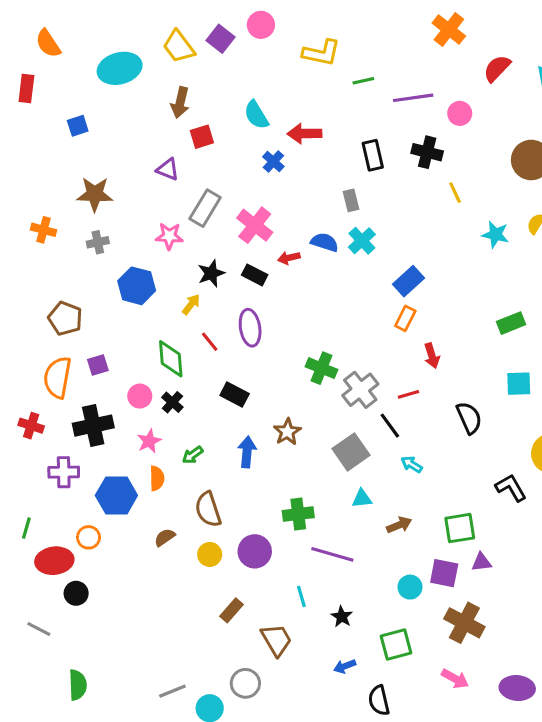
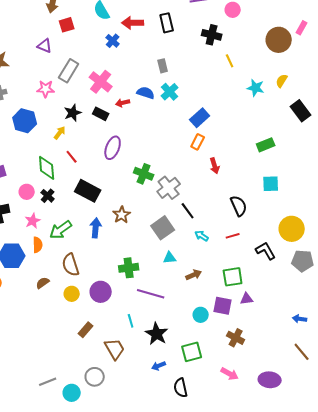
black rectangle: (373, 155) -> (167, 23), moved
purple ellipse: (250, 328) -> (113, 148), moved, turned 30
black rectangle: (235, 394) -> (88, 191), size x1.4
red line: (408, 394) -> (233, 236), moved
green arrow: (193, 455) -> (61, 230), size x1.6
black star: (342, 617) -> (157, 334), size x1.6
brown cross: (464, 623) -> (236, 338), size x0.7

